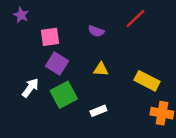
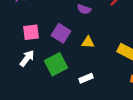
pink square: (50, 37) -> (31, 32), moved
purple square: (57, 63) -> (61, 33), moved

